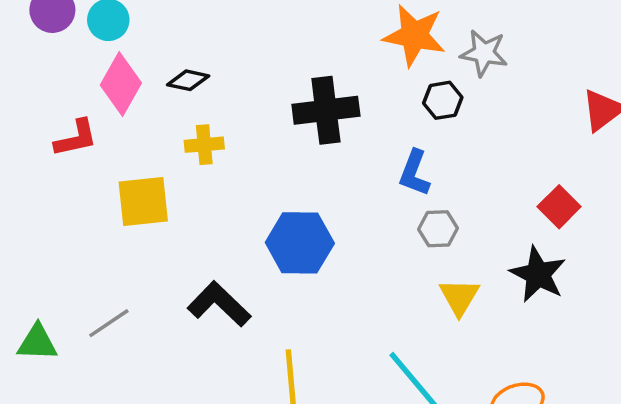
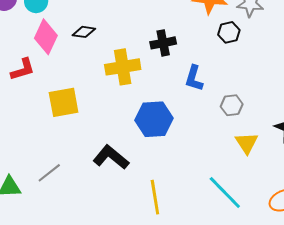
black cross: (326, 110) -> (163, 43), size x0.7
yellow cross: (204, 145) -> (123, 67), moved, size x1.6
blue L-shape: (414, 173) -> (194, 78), moved

